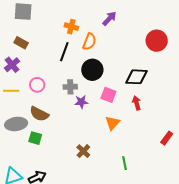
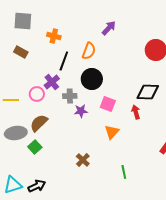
orange cross: (71, 27) -> (54, 36), moved
purple cross: (12, 65) -> (52, 82), moved
black diamond: (137, 77) -> (148, 92), moved
brown semicircle: (39, 114) -> (39, 123), turned 108
green square: (35, 138) -> (35, 147), turned 32

